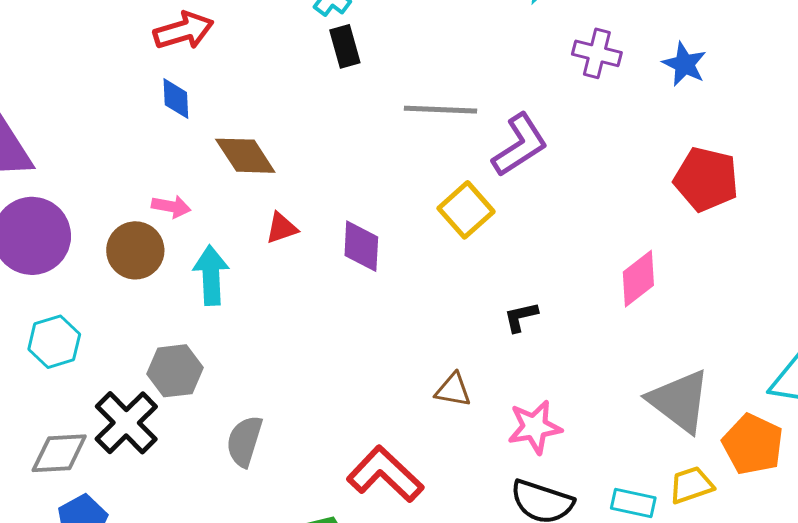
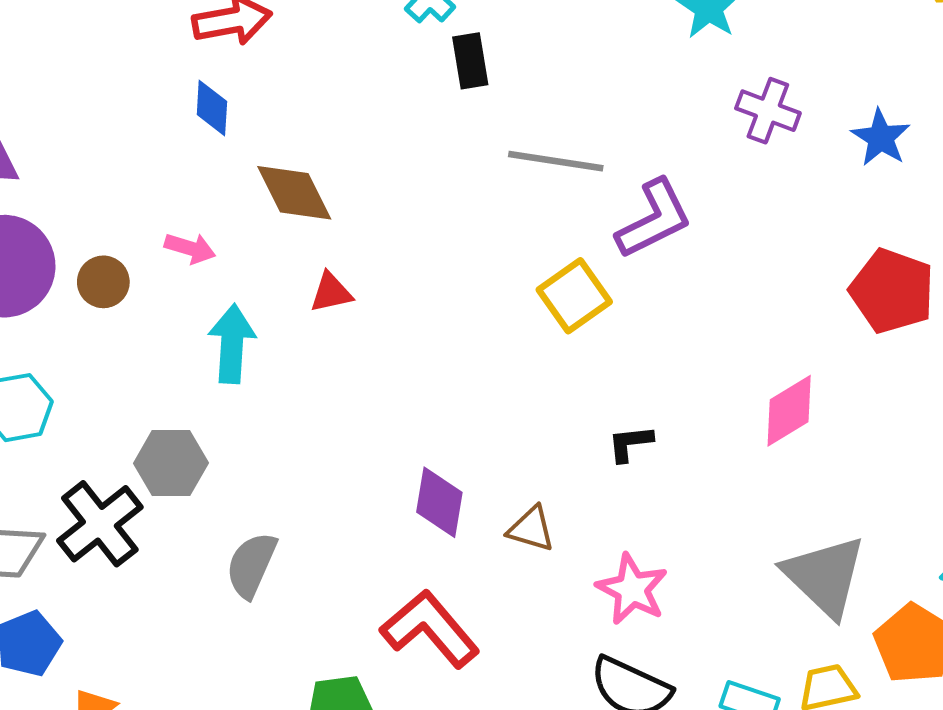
black rectangle: (345, 46) -> (470, 61), moved
purple diamond: (361, 246) -> (439, 502), moved
brown circle: (135, 250) -> (103, 282), moved, size x0.7
pink star: (535, 427) -> (632, 589), turned 30

